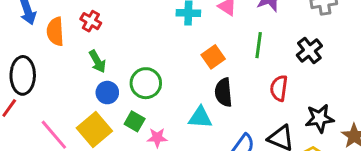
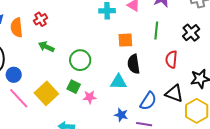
red cross: (91, 21) -> (41, 19), turned 32
orange square: (213, 57) -> (125, 40), turned 35
green arrow: (97, 61) -> (46, 47), turned 147
blue circle: (107, 93) -> (14, 75), moved

